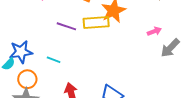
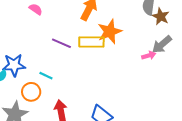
gray arrow: (170, 48) -> (162, 44), moved
orange circle: (27, 79) -> (31, 92), moved

